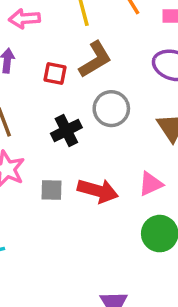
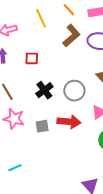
brown L-shape: (95, 60) -> (71, 36), moved
gray circle: (111, 109) -> (74, 91), moved

